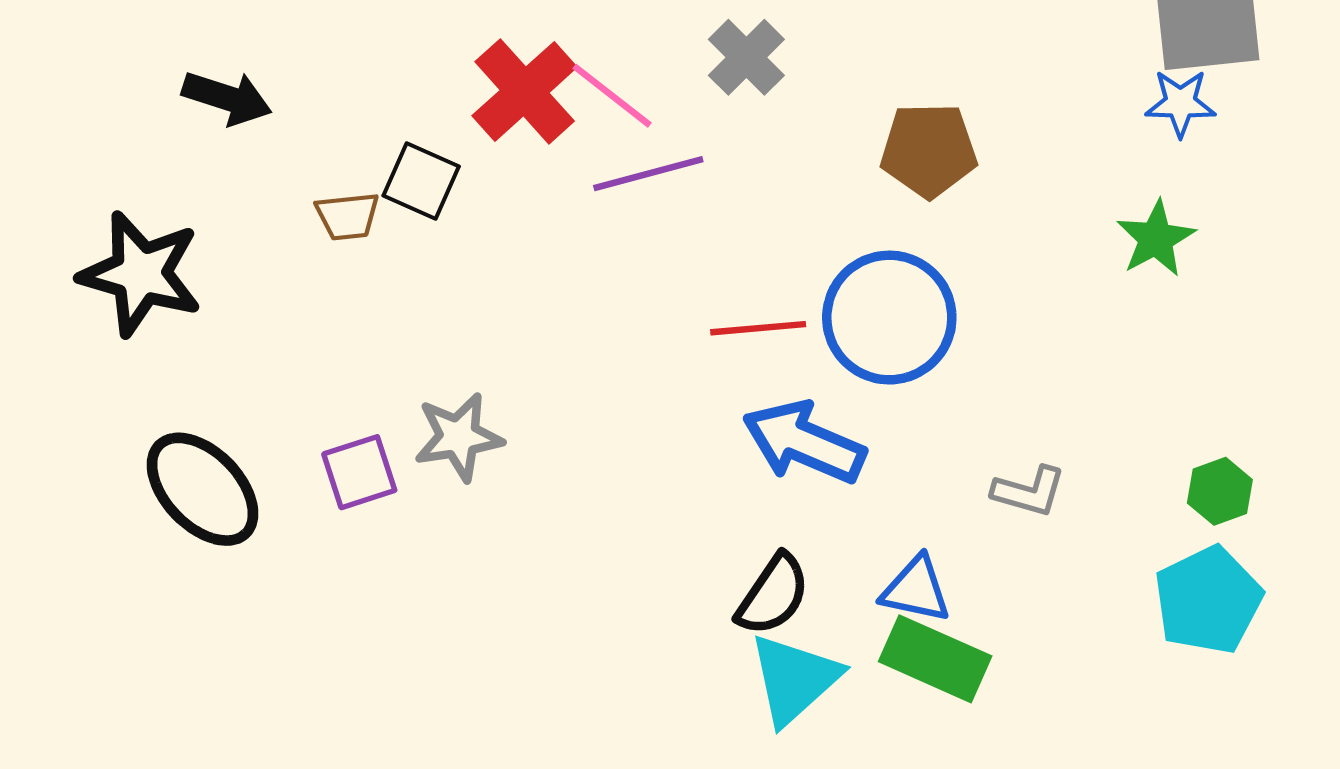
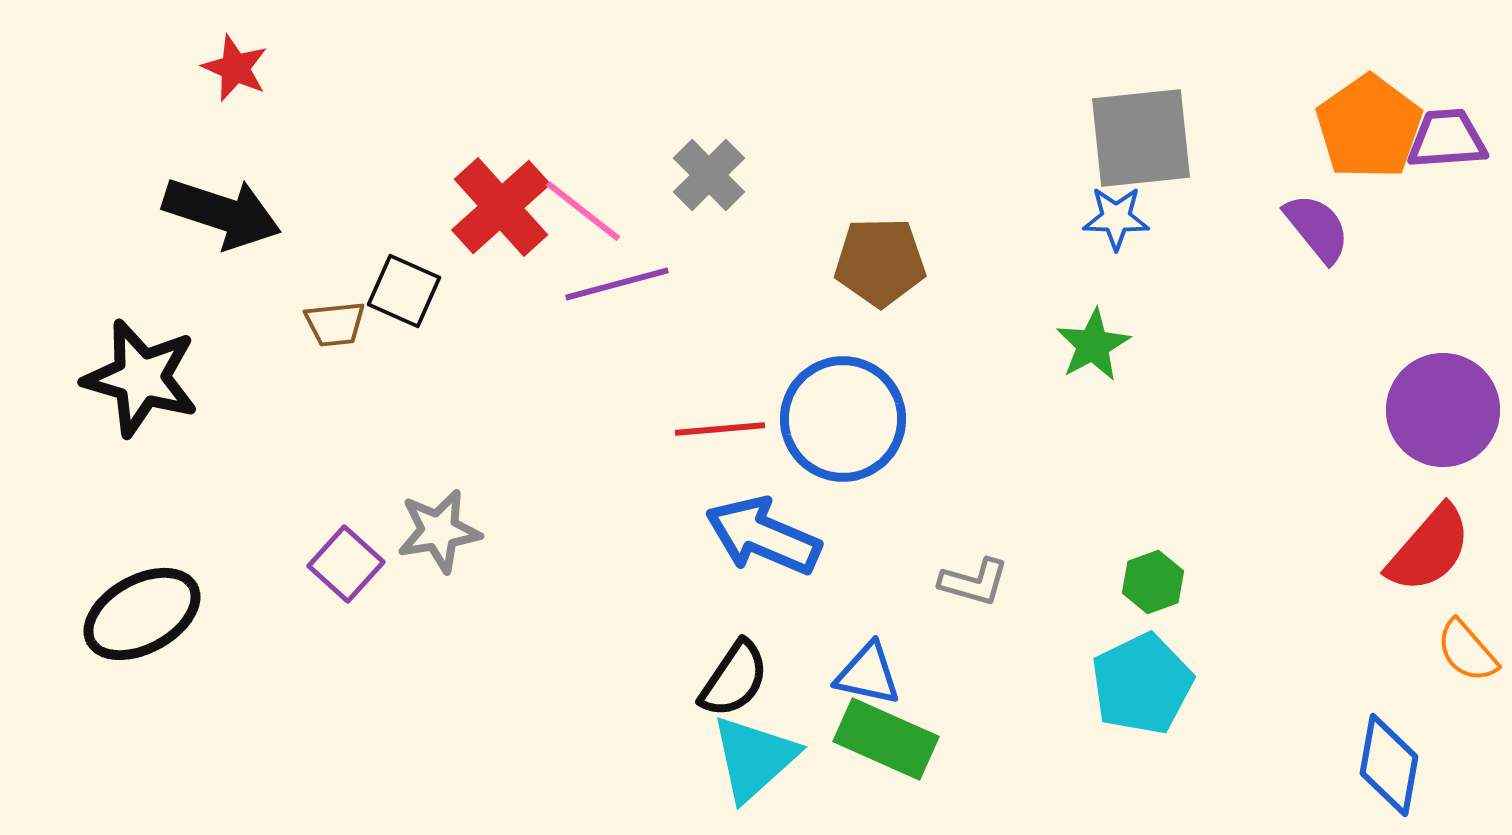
black arrow: (227, 98) -> (222, 213), size x1.4
purple square: (359, 472) -> (346, 564), turned -30
black ellipse: (203, 489) -> (142, 614), moved, turned -75

